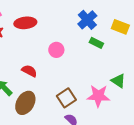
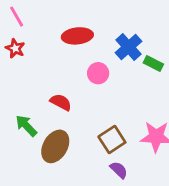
blue cross: (87, 20) -> (128, 47), moved
red ellipse: (25, 23) -> (77, 36), moved

